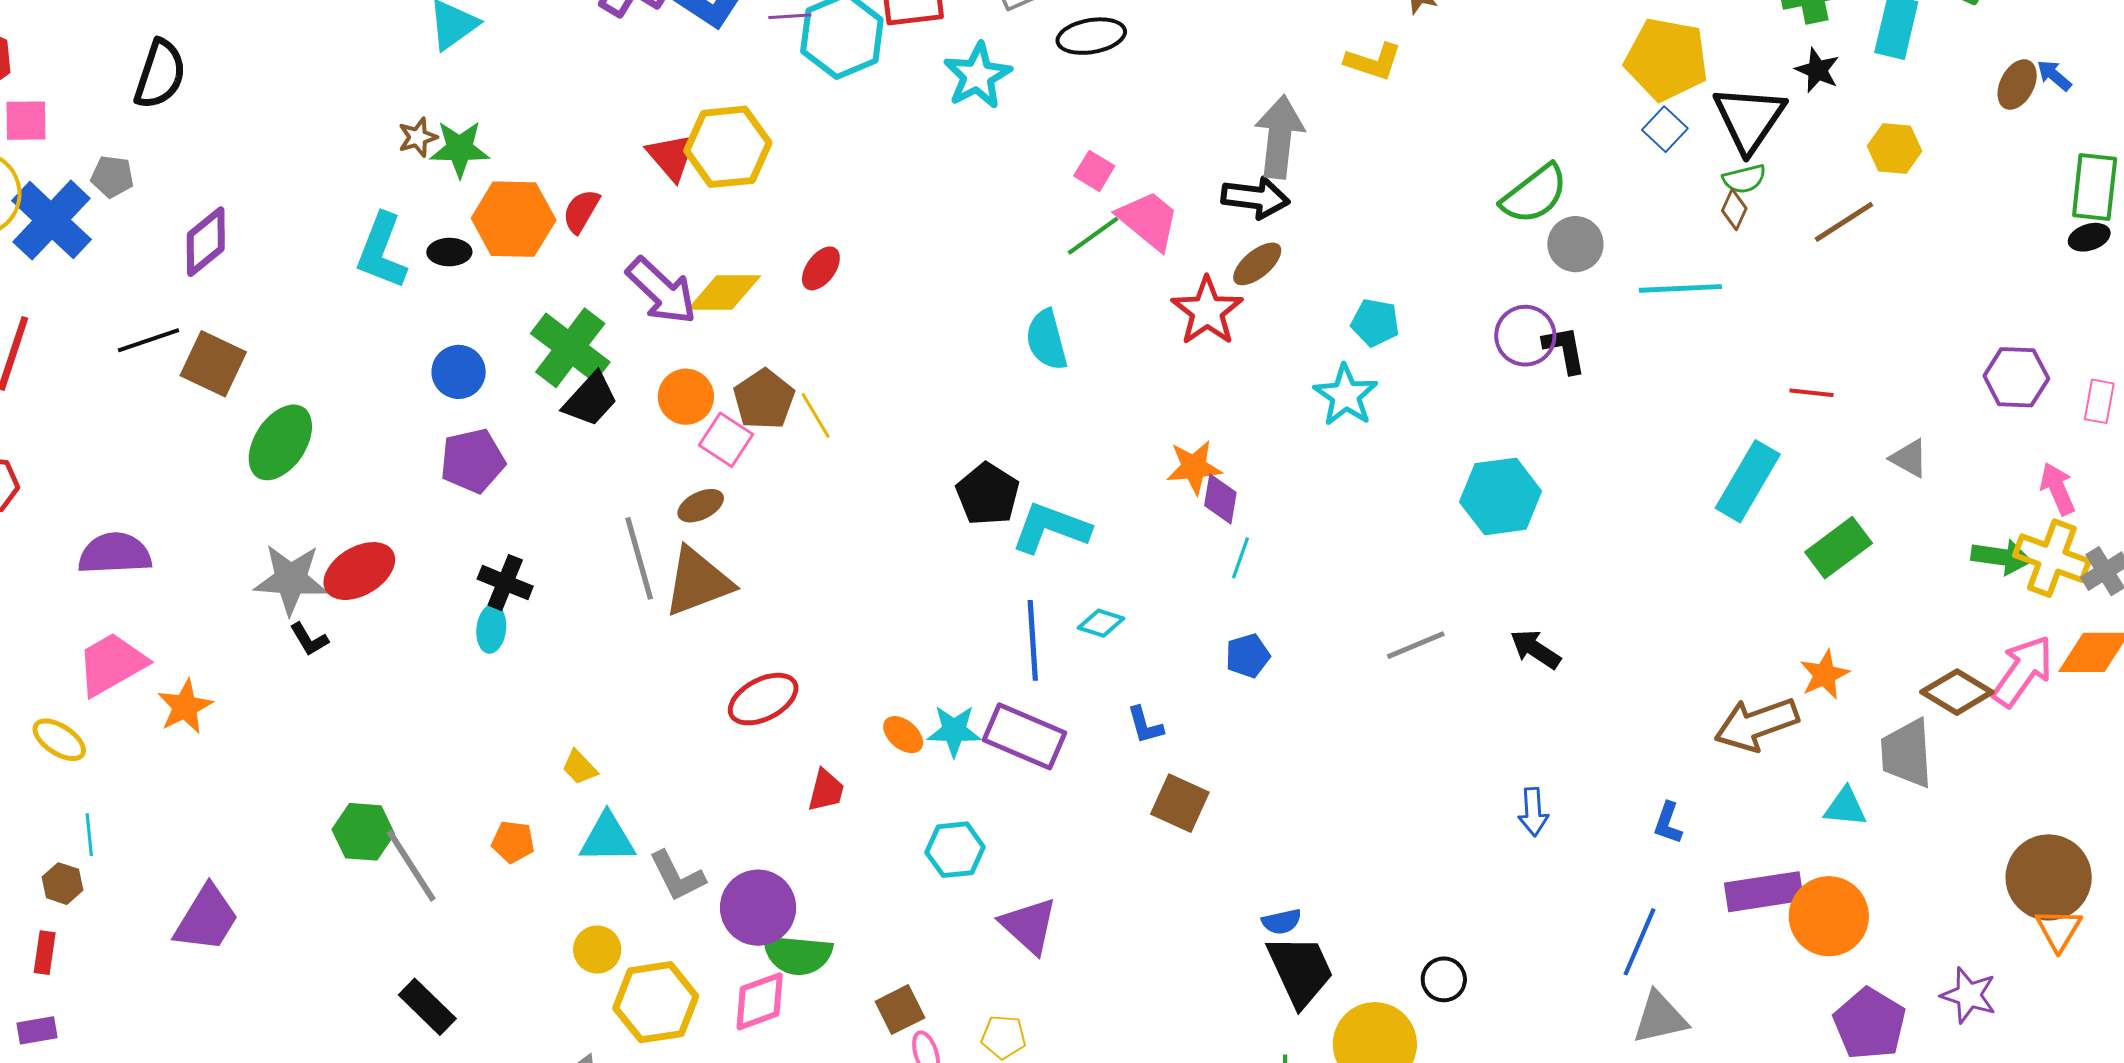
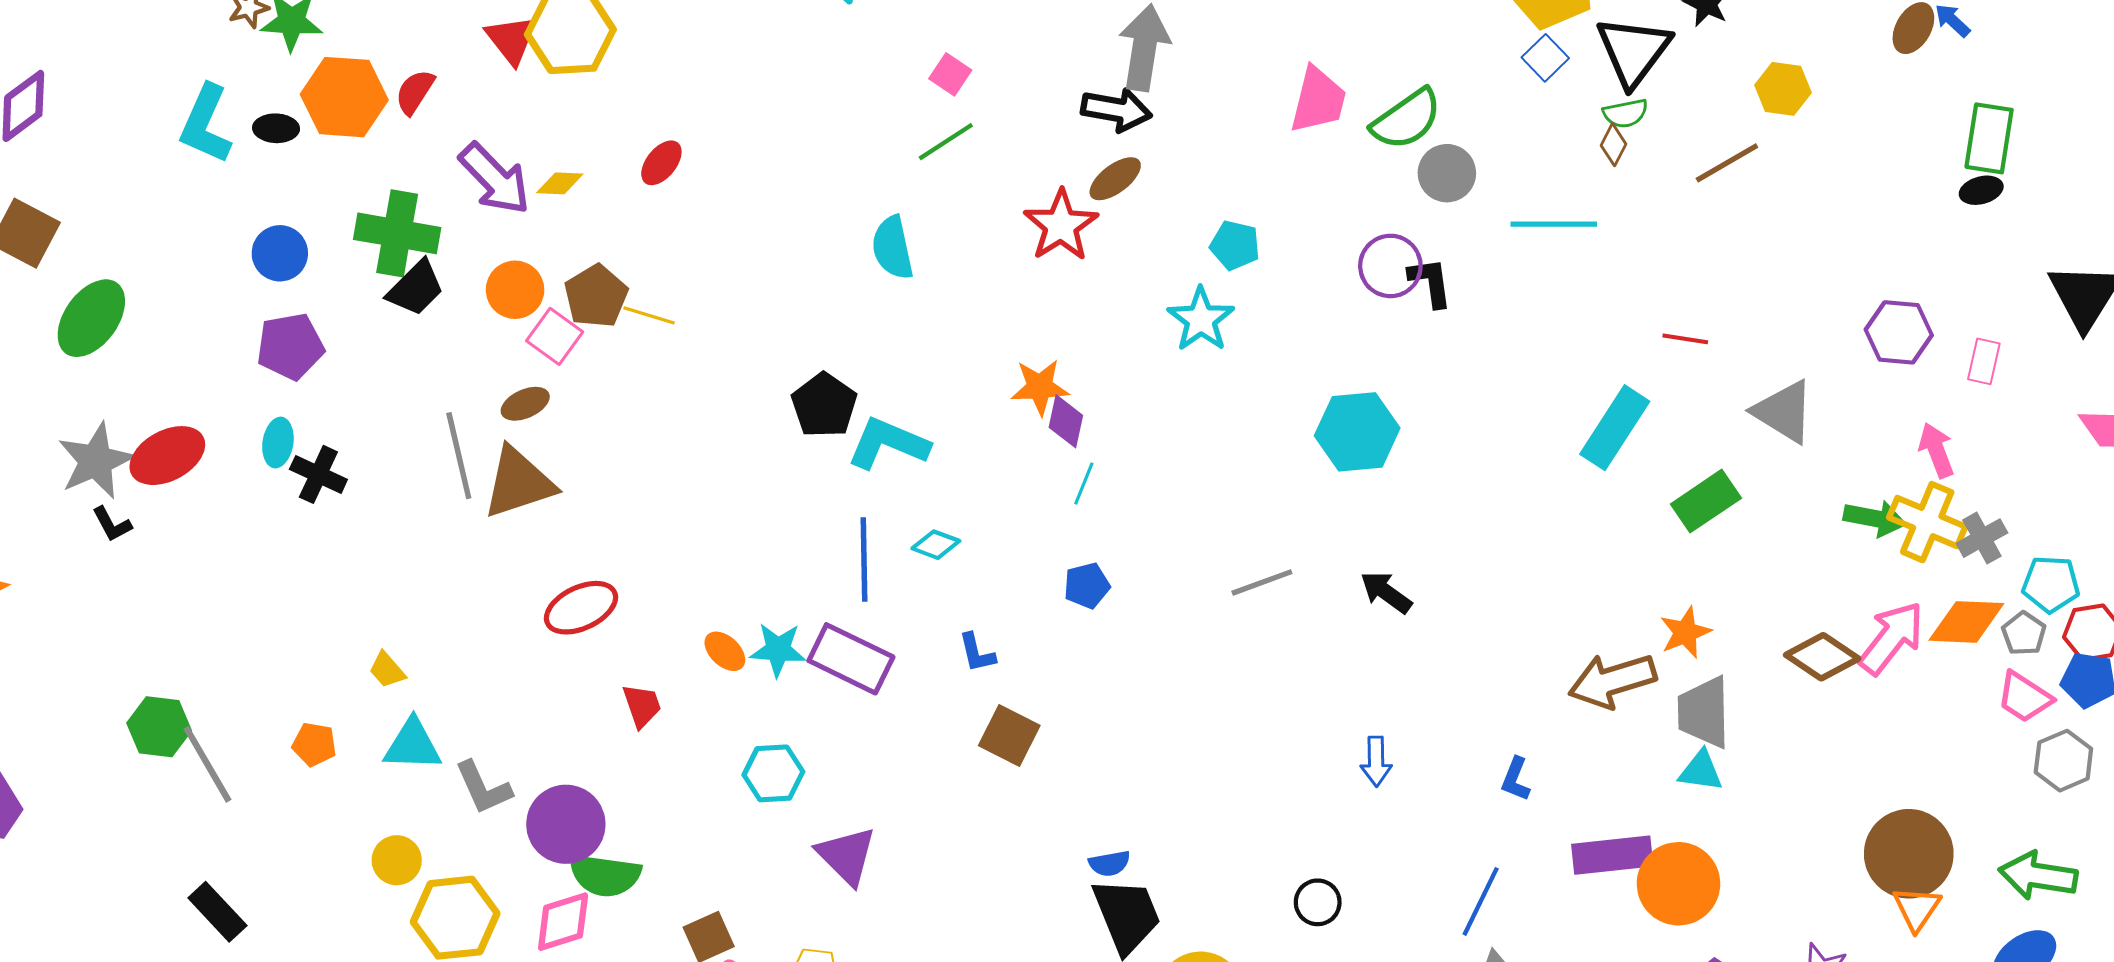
pink trapezoid: (1148, 220) -> (1318, 100), moved, turned 62
yellow diamond: (724, 293) -> (560, 183), size x0.6
green cross: (570, 348) -> (397, 233), turned -30
yellow line: (816, 415) -> (649, 315), turned -45
gray triangle: (1909, 458) -> (1784, 412), size x1.6
gray star: (291, 579) -> (96, 461), turned -30
cyan ellipse: (491, 629) -> (278, 443), moved
gray trapezoid: (1907, 753) -> (1704, 712), moved
red trapezoid: (826, 790) -> (642, 706), turned -36
black circle: (1444, 979) -> (1318, 902), moved

